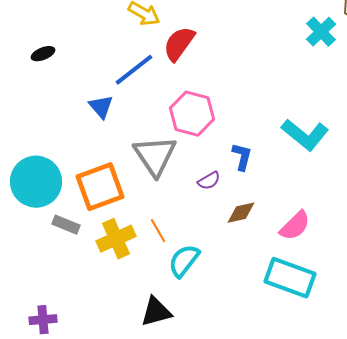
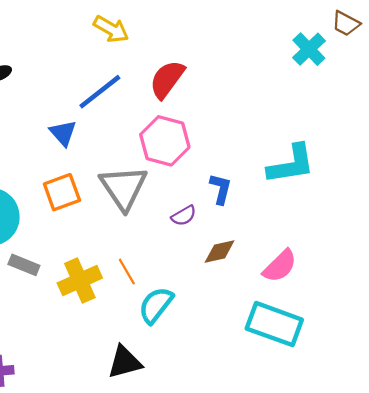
red semicircle: (179, 44) -> (167, 79), moved
cyan L-shape: (305, 135) -> (291, 164), turned -48
orange square: (100, 187) -> (62, 192), moved, size x0.7

